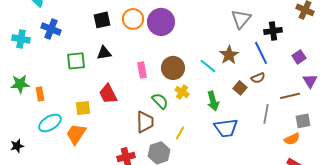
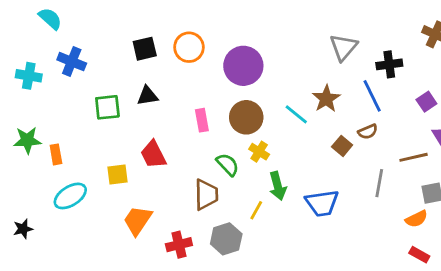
purple circle: (161, 22) -> (243, 66), moved
green arrow: (213, 101) -> (278, 186), moved
orange trapezoid: (76, 134) -> (137, 220), moved

